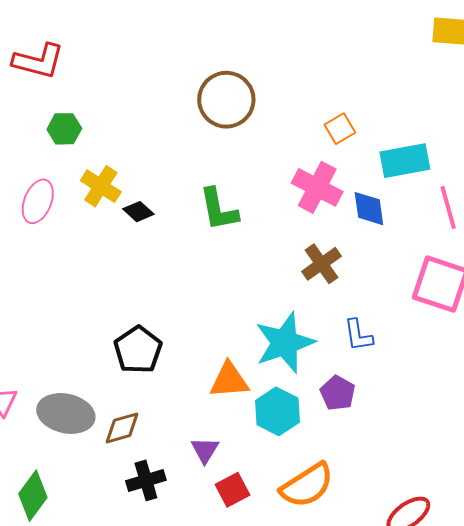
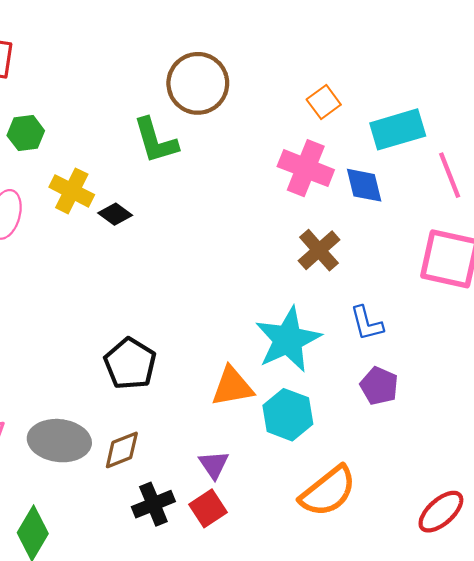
green L-shape: (219, 209) -> (156, 141), moved
purple pentagon: (338, 393) -> (379, 386), moved
red square: (233, 490) -> (208, 508), moved

